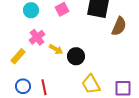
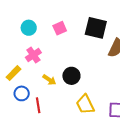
yellow arrow: (56, 49) -> (49, 80), moved
blue circle: (23, 86) -> (22, 93), moved

